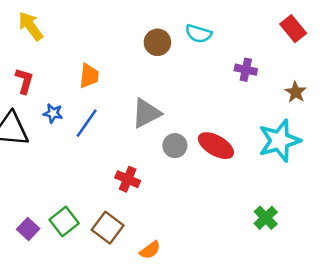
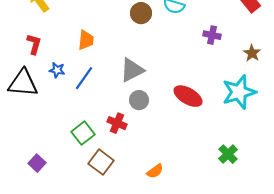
gray circle: (175, 146) -> (139, 100), moved
green square: (64, 221) -> (83, 133), moved
orange semicircle: (150, 250) -> (155, 171), moved

